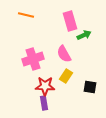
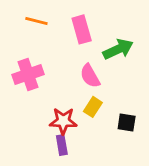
pink rectangle: (70, 21) -> (82, 29), moved
green arrow: (84, 35) -> (118, 49), size x1.5
pink cross: (33, 59) -> (28, 75), moved

